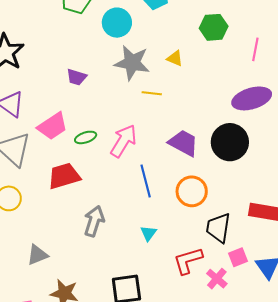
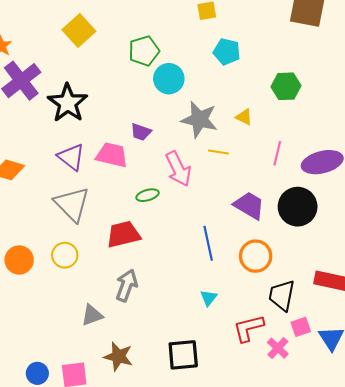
cyan circle: (117, 23) -> (169, 79), moved
pink line: (255, 49) -> (277, 153), moved
pink trapezoid: (53, 126) -> (112, 155), moved, turned -136
pink arrow: (123, 141) -> (178, 169), moved, turned 120
gray arrow: (94, 221) -> (127, 285), moved

